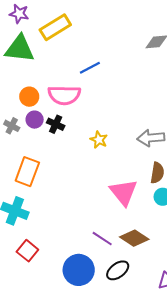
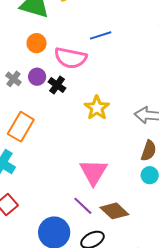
orange circle: (29, 97) -> (37, 43), moved
yellow star: (99, 140) -> (97, 108), size x1.4
pink triangle: (124, 192) -> (93, 172), moved

